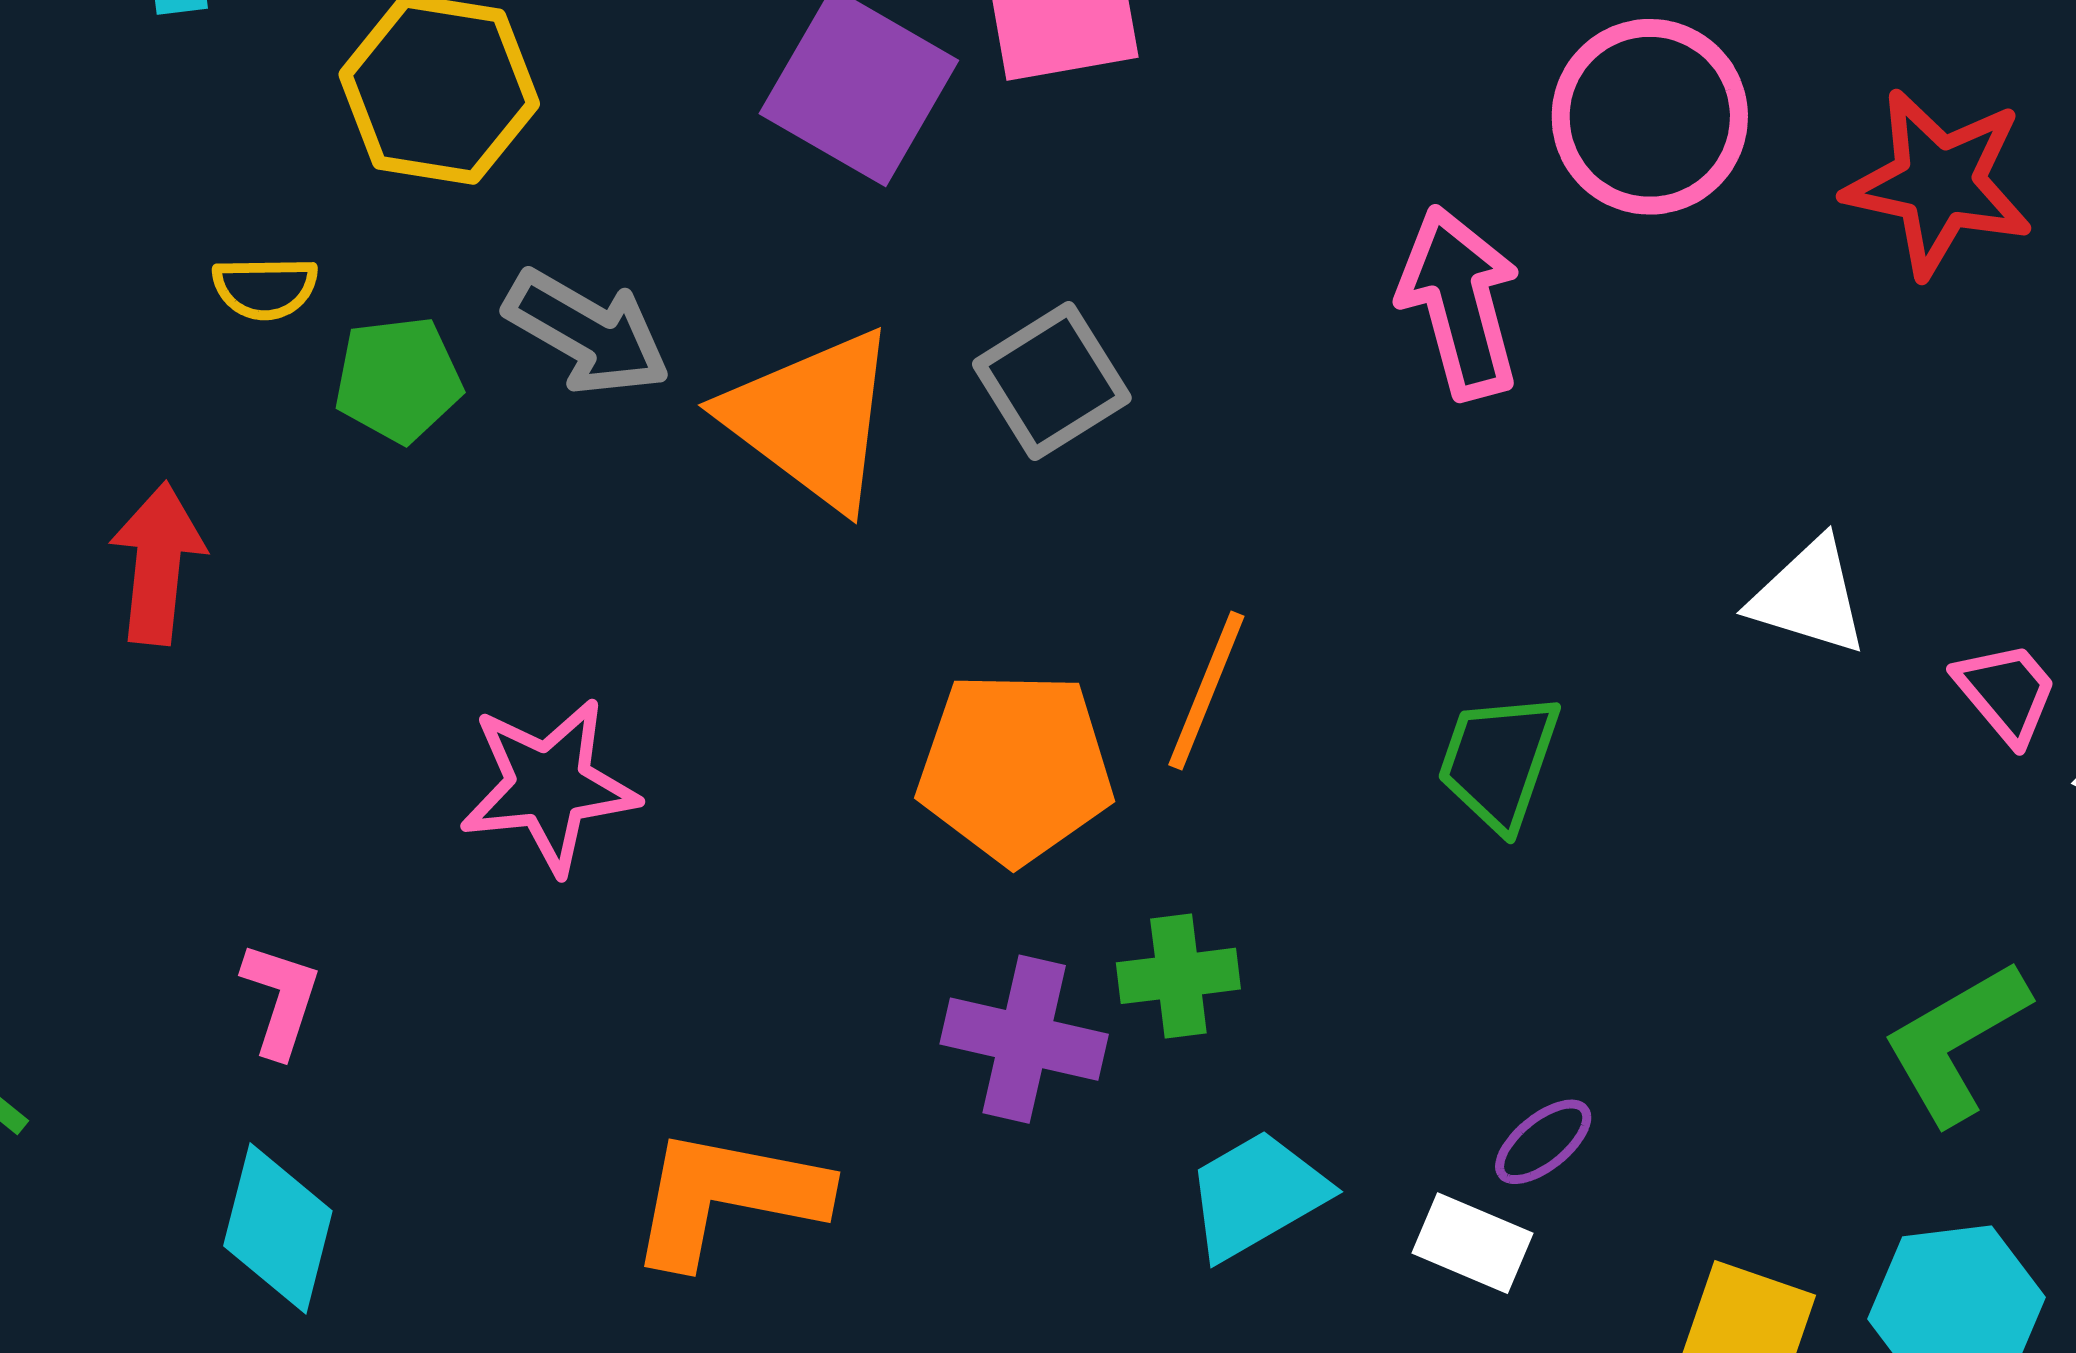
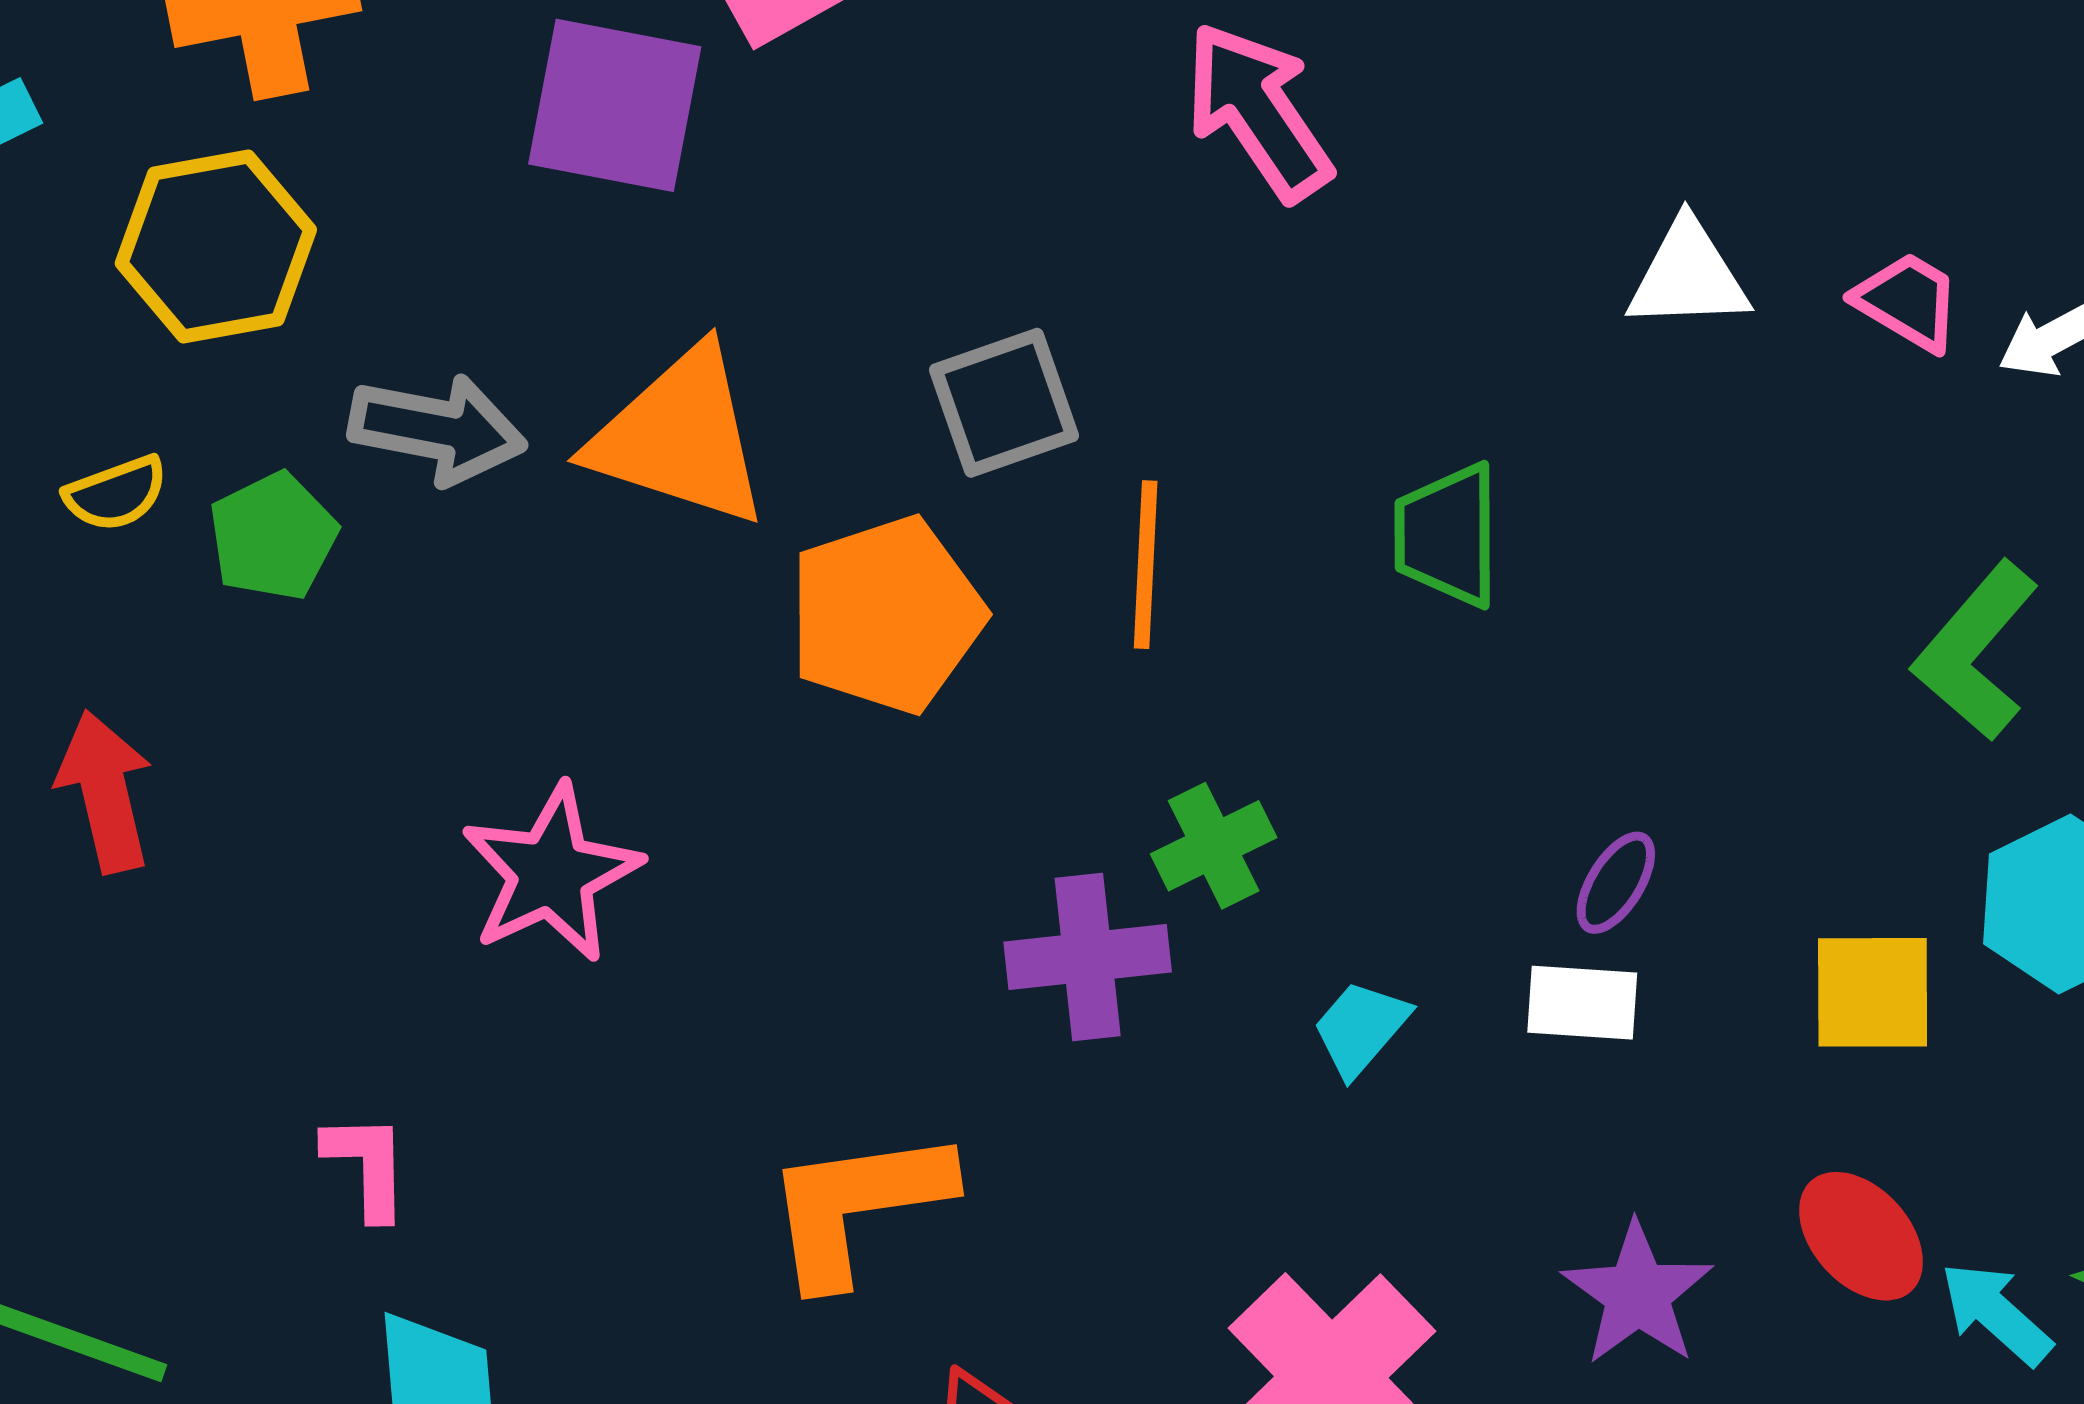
gray square: (1052, 381) -> (1004, 403), moved, turned 32
orange pentagon: (1015, 767) -> (886, 615), moved
cyan trapezoid: (1257, 1195) -> (1361, 1028), size x0.7

